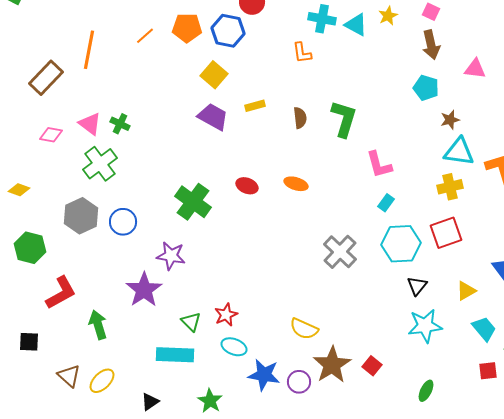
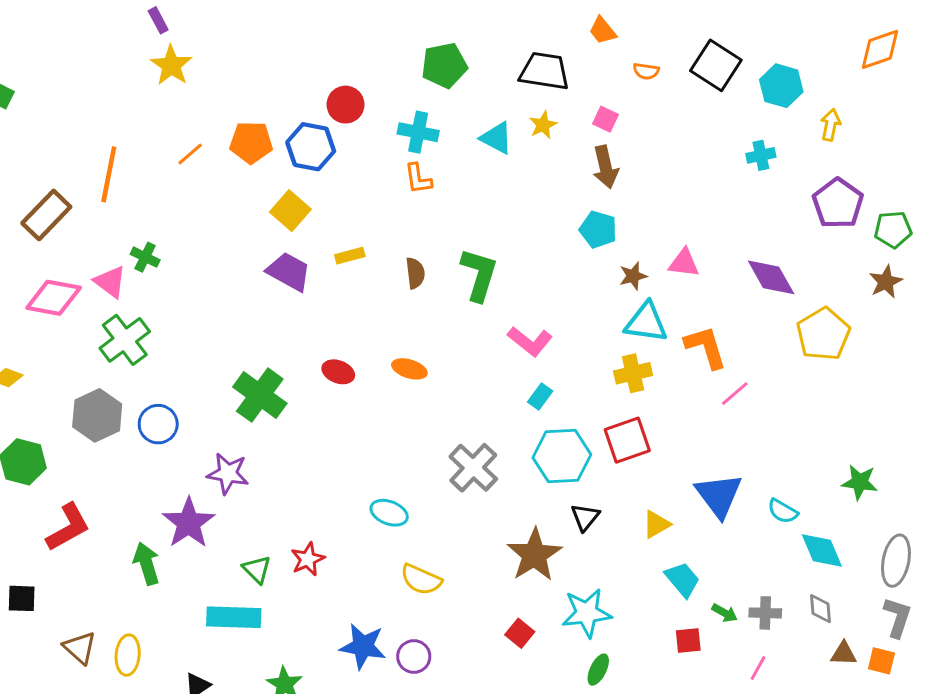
cyan cross: (322, 19) -> (418, 132), moved
pink triangle: (475, 69) -> (684, 263), moved
green cross: (120, 124) -> (145, 257), moved
pink diamond: (51, 135) -> (54, 298), size x1.6
pink L-shape: (379, 165) -> (530, 341), turned -36
green arrow: (98, 325) -> (147, 564), moved
cyan star: (425, 326) -> (587, 613), moved
cyan ellipse: (234, 347) -> (389, 513), moved
brown star: (332, 365) -> (534, 555), moved
yellow ellipse: (102, 381) -> (128, 655), turned -40

